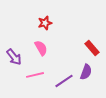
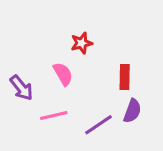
red star: (45, 23) -> (82, 43), moved
red rectangle: (92, 48) -> (125, 77), moved, turned 42

